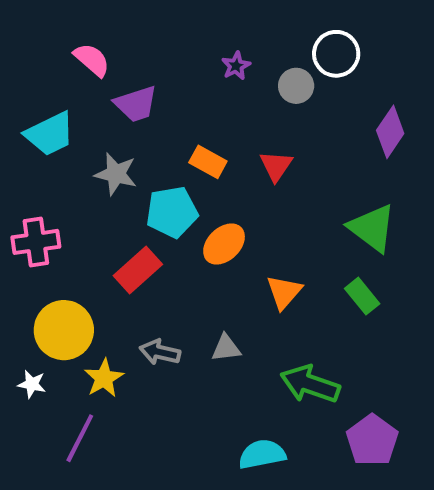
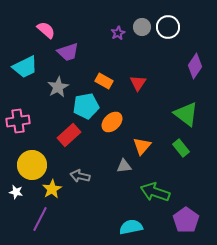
gray circle: (296, 86) -> (142, 27), moved
gray star: (116, 174) -> (58, 87), turned 30
gray triangle: (226, 348) -> (124, 166), moved

